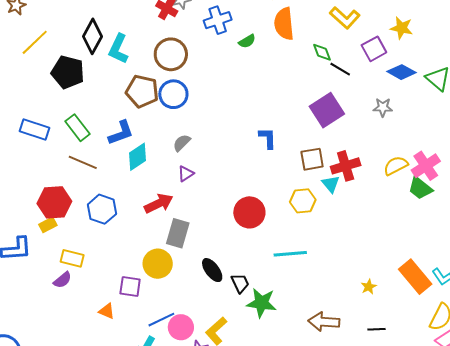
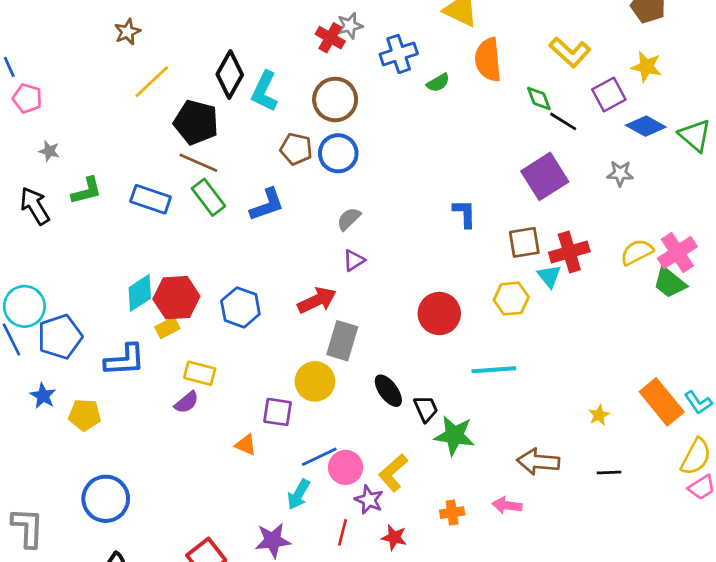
brown pentagon: (142, 91) -> (296, 149), size x0.7
cyan diamond: (138, 157) -> (140, 293), moved
brown line: (83, 162) -> (198, 163), moved

